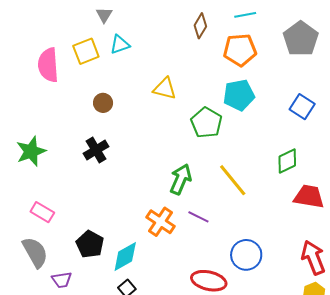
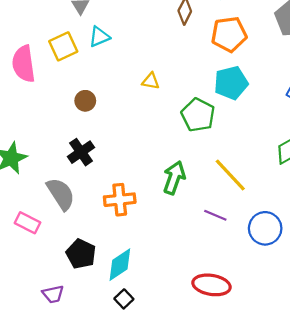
yellow triangle: (165, 89) -> (151, 81), size x0.7
purple line: (198, 217) -> (215, 215), moved
orange cross: (161, 222) -> (120, 200), moved, turned -36
gray semicircle: (35, 252) -> (61, 194), moved
blue circle: (246, 255) -> (265, 228), moved

